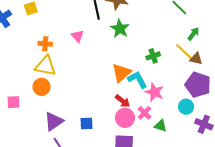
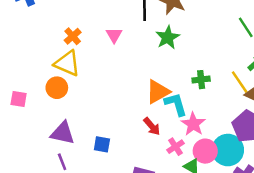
orange cross: (45, 44) -> (73, 36), turned 32
cyan circle: (186, 107) -> (228, 150), size x1.6
pink circle: (125, 118) -> (205, 151), moved
purple triangle: (54, 121) -> (63, 133), turned 35

